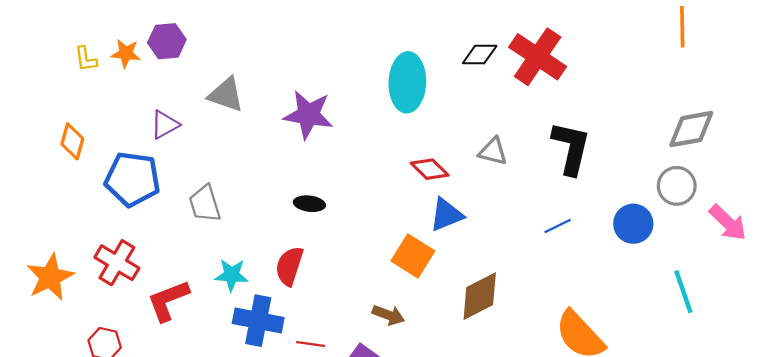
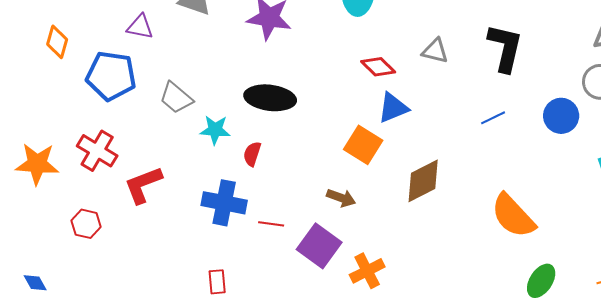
purple triangle: (165, 125) -> (140, 27), turned 40
gray trapezoid: (205, 204) -> (176, 98), turned -33
black ellipse: (309, 204) -> (270, 98), size x1.8
red semicircle: (289, 266) -> (252, 154), size x0.7
cyan star: (232, 275) -> (215, 130), moved
orange star: (50, 277) -> (37, 164), turned 30

